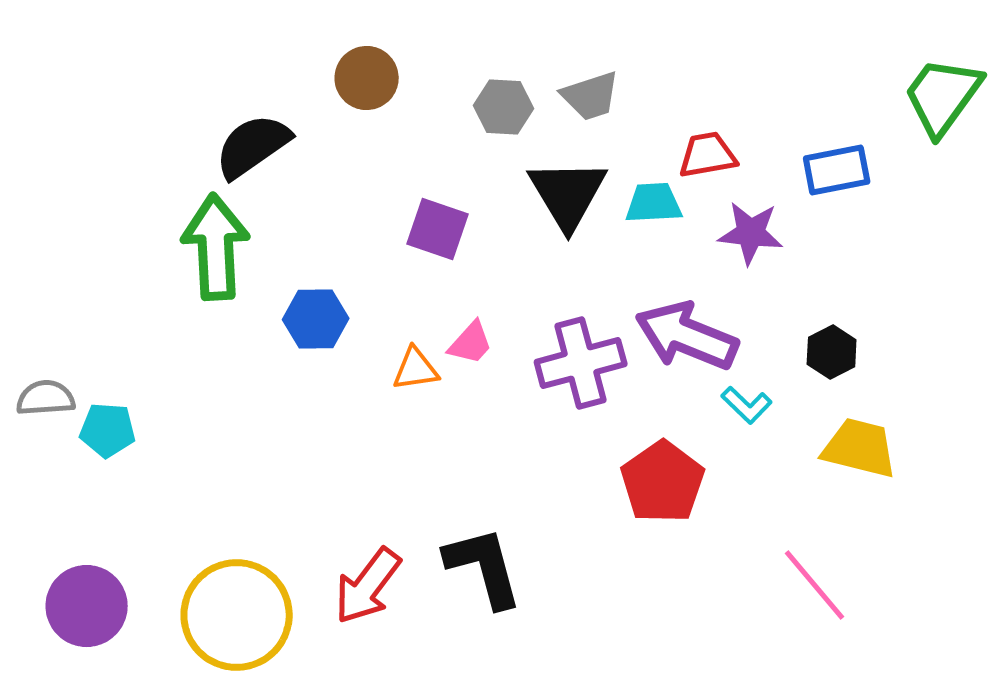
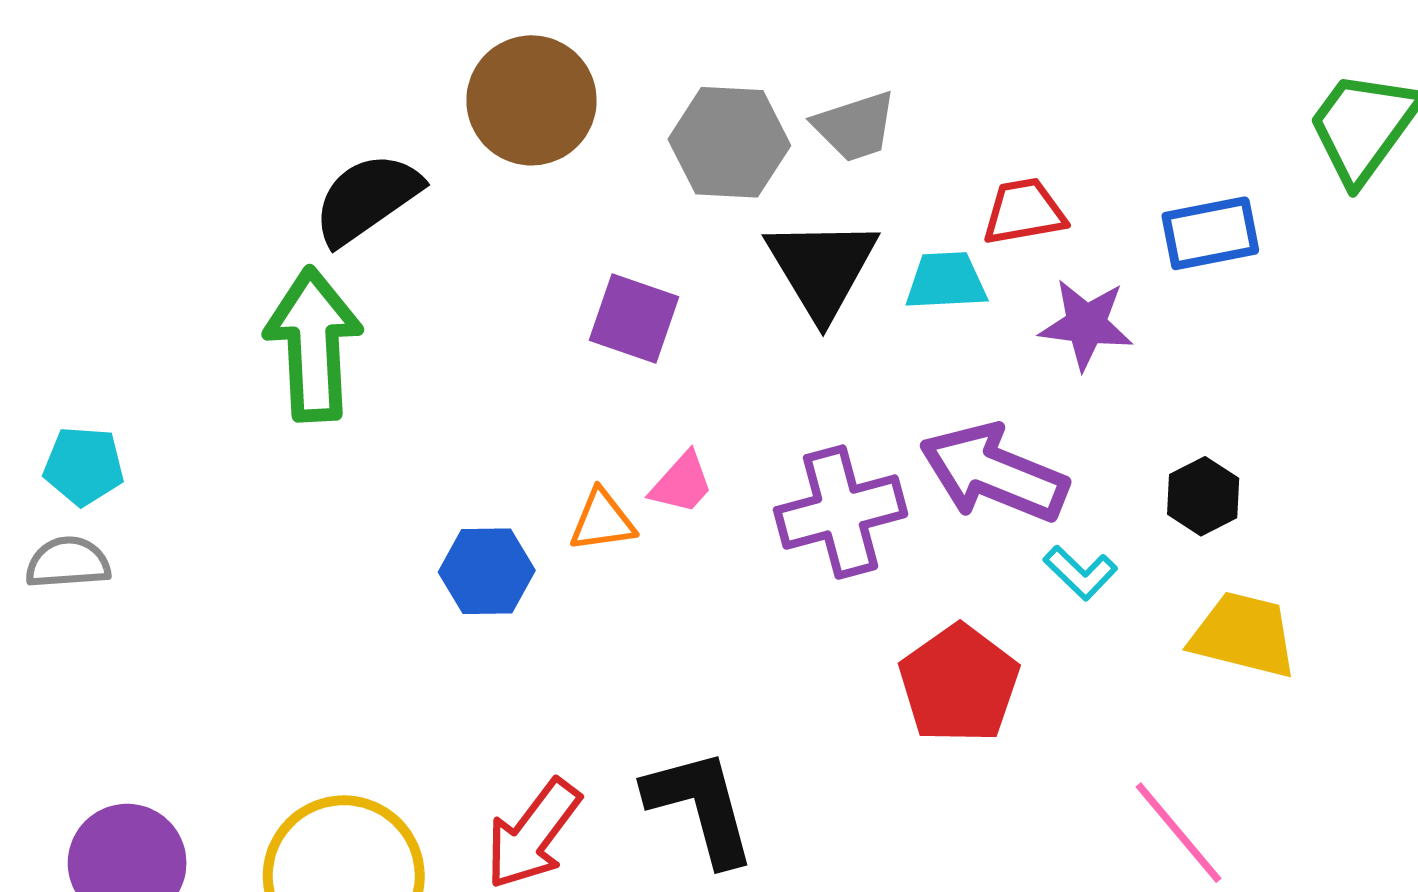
brown circle: (367, 78) -> (531, 100), size x1.4
gray hexagon: (504, 107) -> (729, 142), size x1.4
blue hexagon: (316, 319) -> (487, 571), moved
cyan pentagon: (108, 430) -> (84, 466), moved

